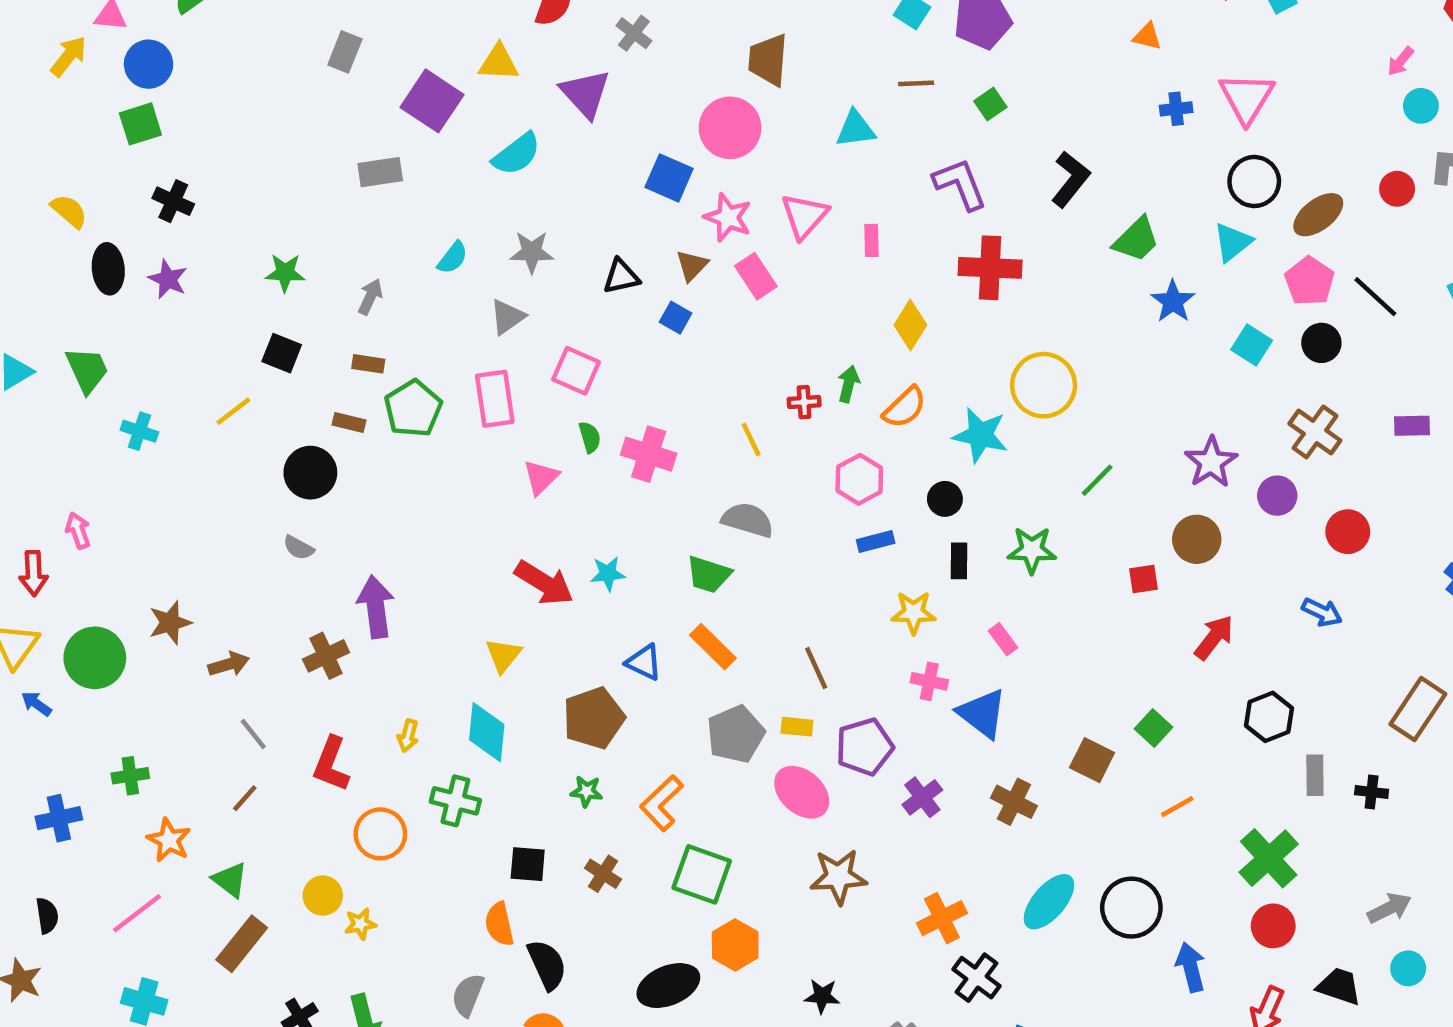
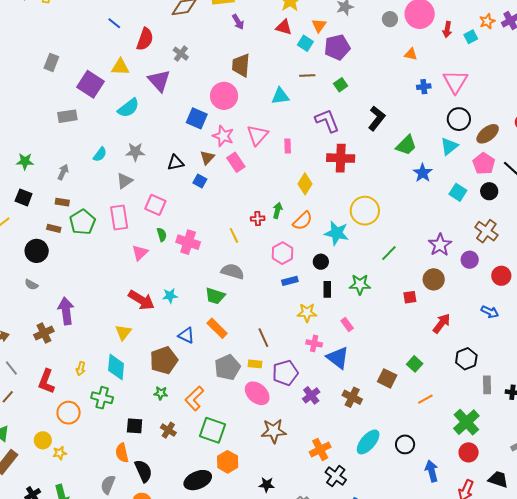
black circle: (1131, 908) -> (405, 444), size x0.7

